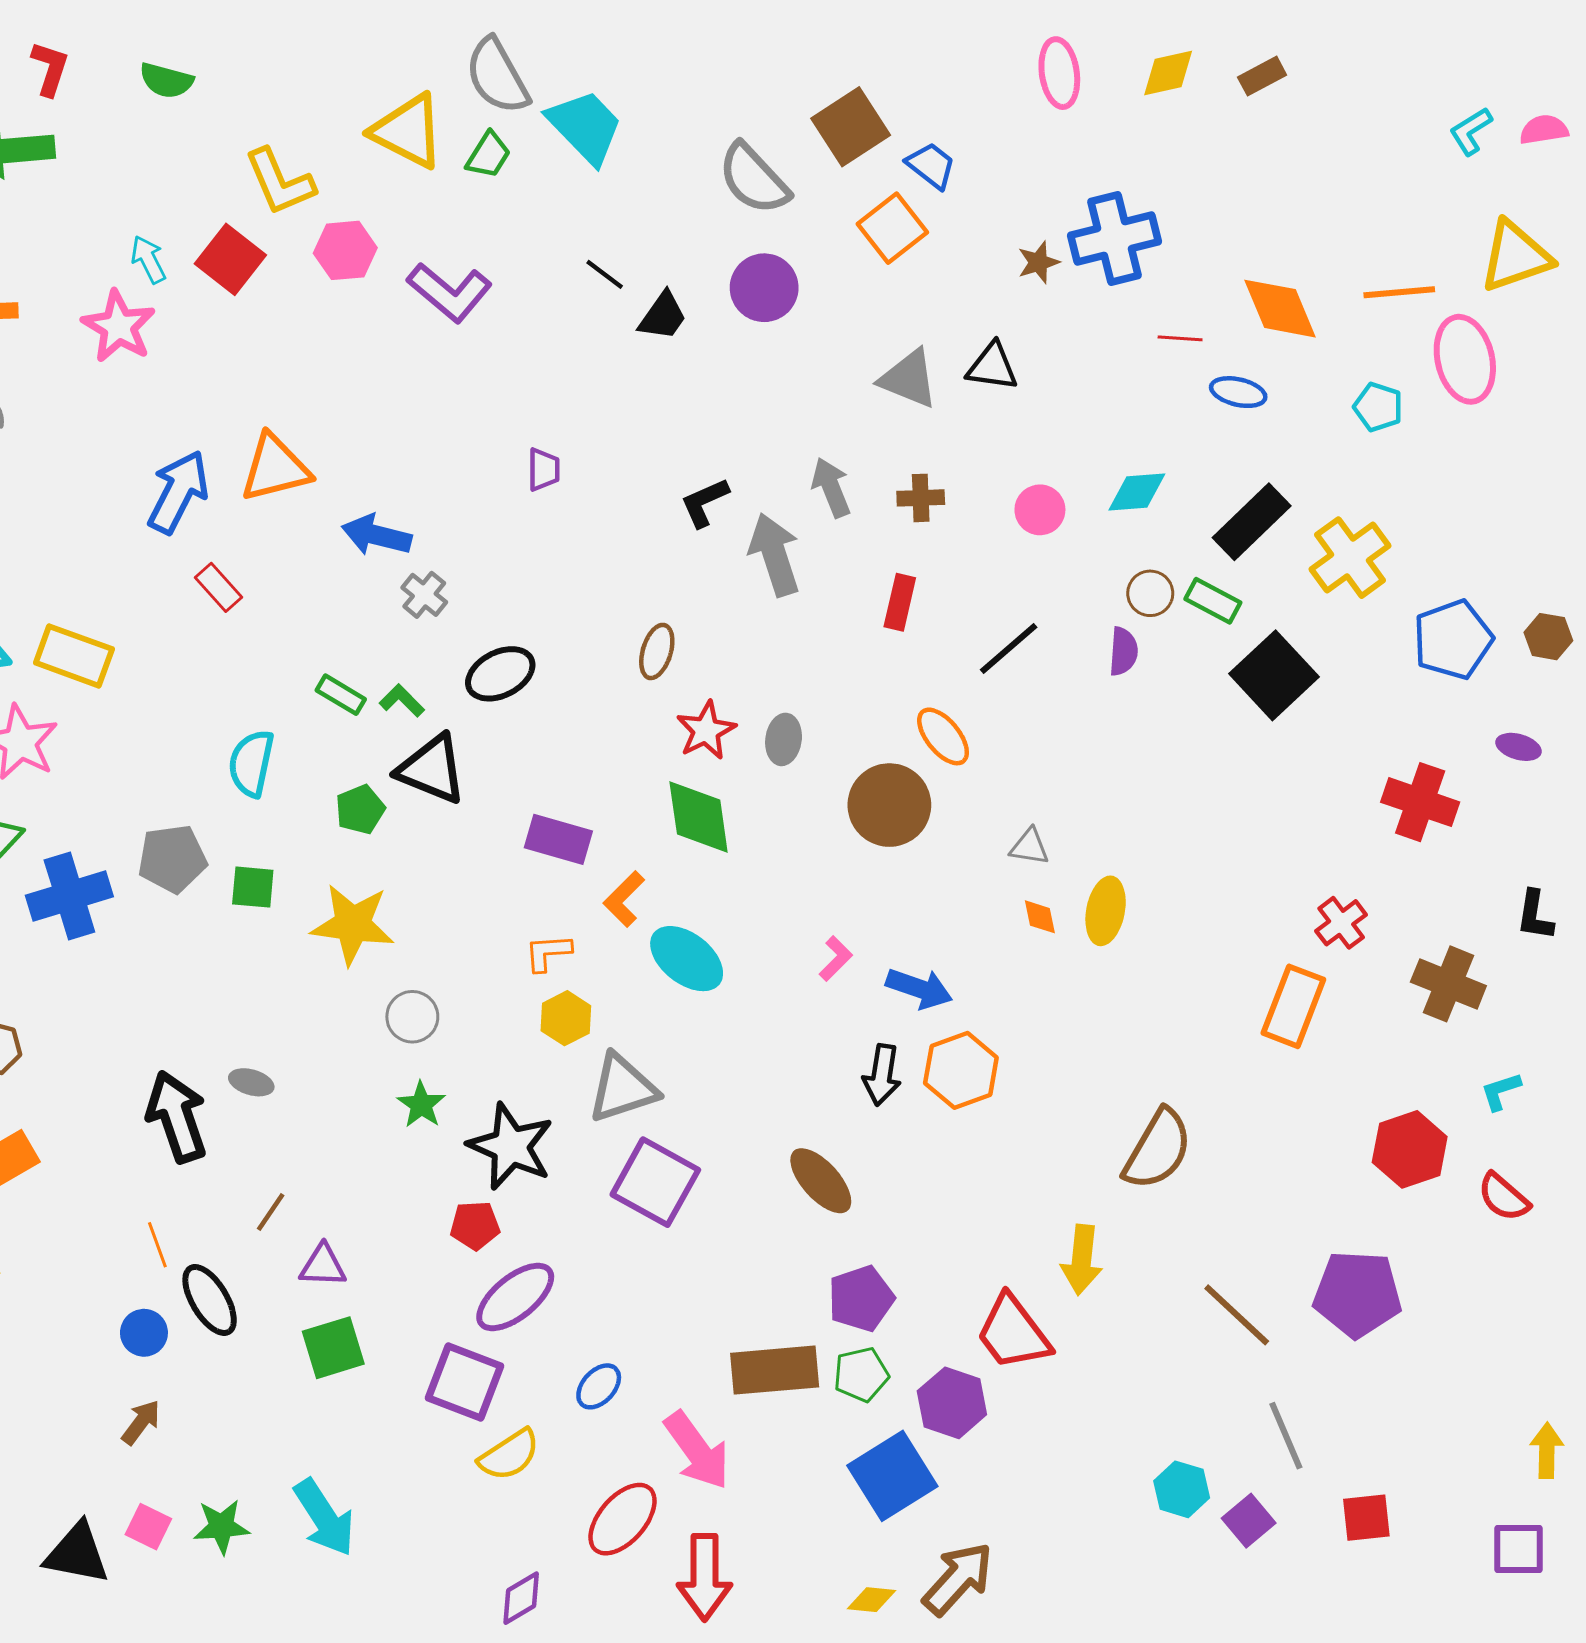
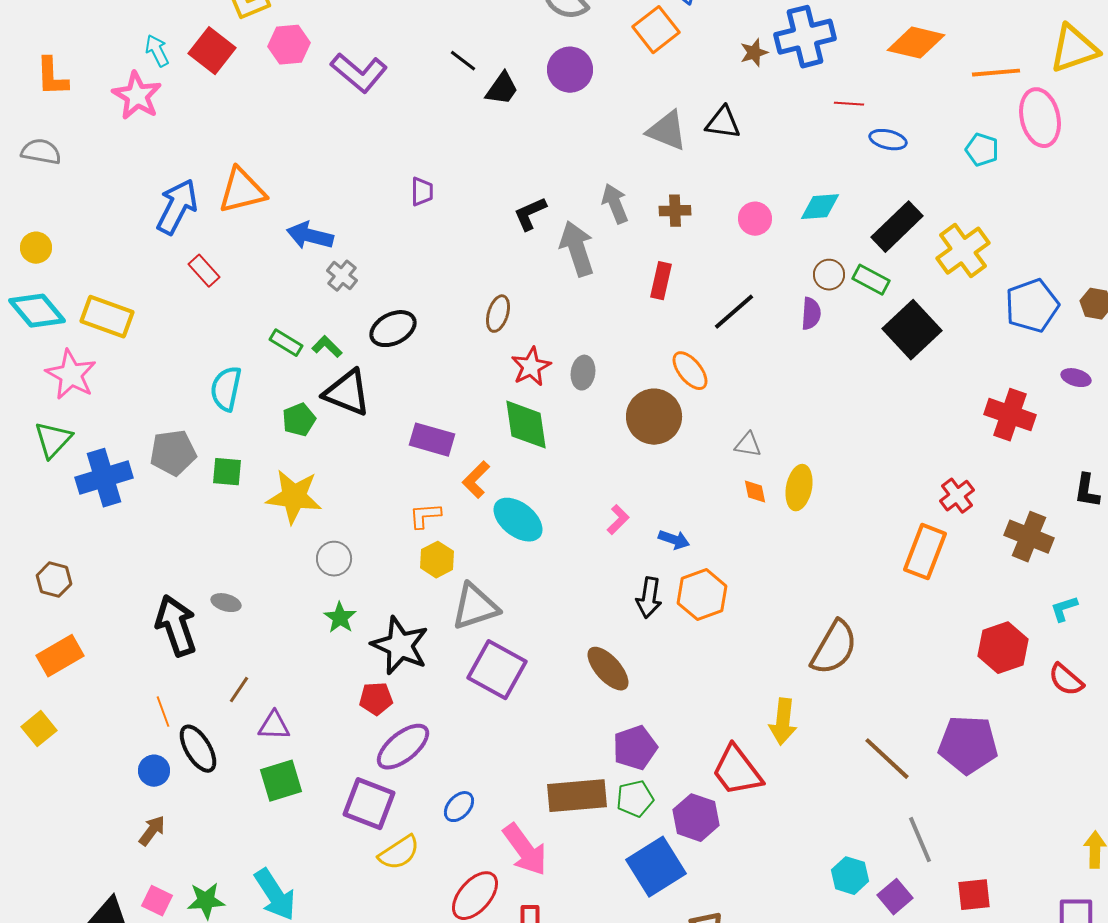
orange diamond: (1280, 309) -> (916, 43), moved, turned -54
blue arrow: (919, 988) -> (674, 540), size x0.7

